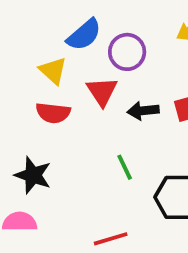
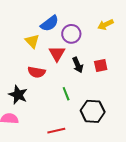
black arrow: (143, 111) -> (78, 65), turned -112
red semicircle: (53, 113) -> (37, 72), moved

